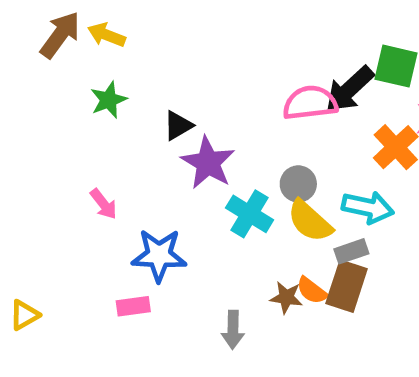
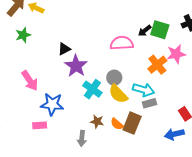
black arrow: (350, 89) -> (145, 31), moved, size x0.6
green star: (109, 100) -> (23, 35), moved
pink arrow: (104, 204) -> (30, 81), size x1.5
gray rectangle: (351, 251) -> (150, 103), moved
brown star: (286, 297) -> (97, 122), moved

